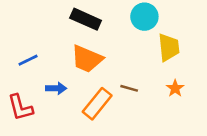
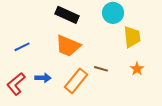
blue arrow: (56, 88) -> (43, 78), moved
red L-shape: (20, 107) -> (16, 84), turned 65

